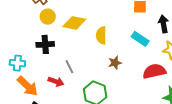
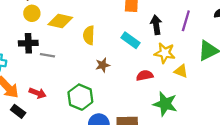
gray line: (69, 67) -> (47, 55), moved, turned -56
red semicircle: (154, 71) -> (145, 75), size x0.7
red arrow: (56, 82) -> (38, 93), moved

